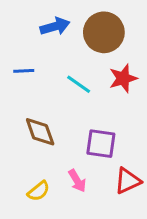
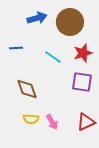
purple square: (101, 144) -> (82, 82), moved
yellow semicircle: (39, 191) -> (31, 119), moved, turned 42

